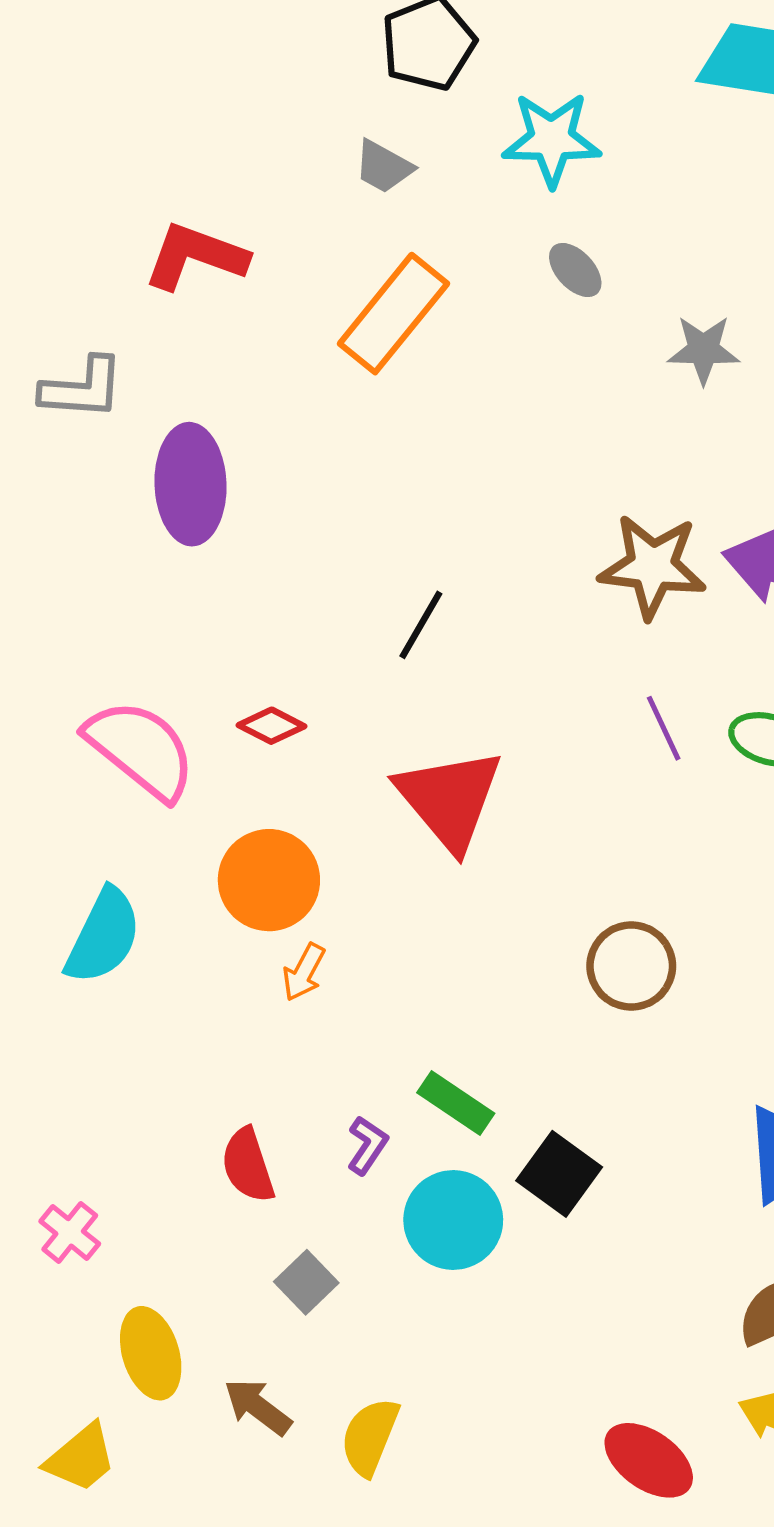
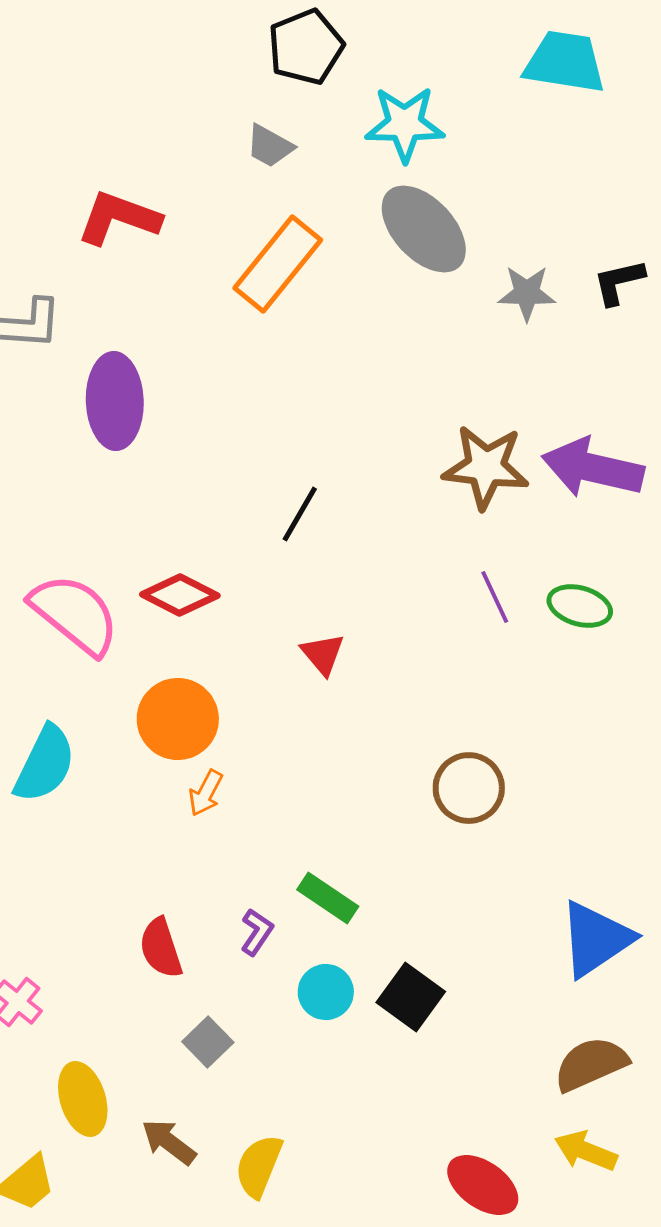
gray ellipse: (575, 270) -> (424, 229), size x2.0
red diamond: (271, 726) -> (180, 595), size x1.4
red triangle: (449, 799) -> (323, 654), size x0.5
black square: (559, 1174) -> (411, 997), moved
cyan circle: (453, 1220) -> (326, 992), size x0.7

